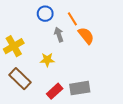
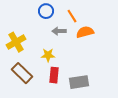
gray arrow: (59, 35) -> (59, 31), turned -72
orange semicircle: (86, 36) -> (85, 32), turned -66
red rectangle: (55, 91) -> (54, 75), moved, turned -42

